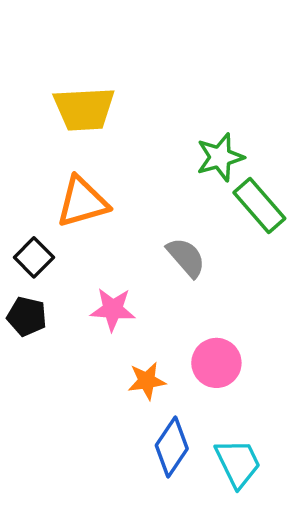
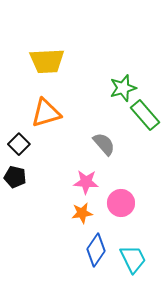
pink star: (113, 309) -> (86, 182), moved

